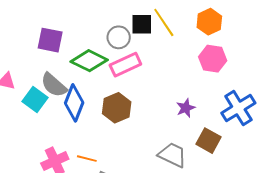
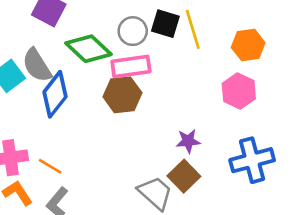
brown hexagon: (117, 108) -> (122, 95), moved
brown square: (209, 141) -> (184, 176), moved

